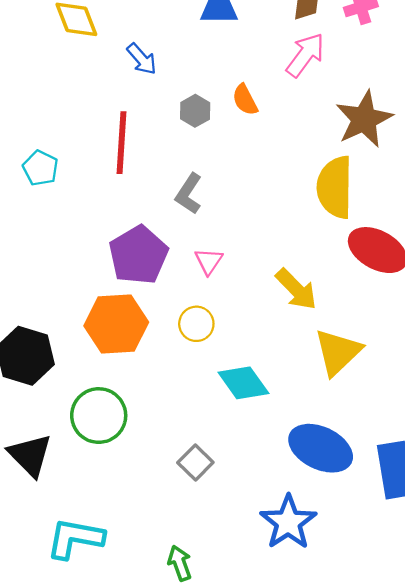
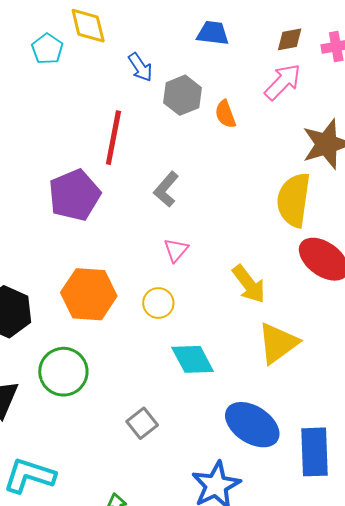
gray hexagon: (195, 111) -> (183, 95), moved, size x1.4
cyan pentagon: (40, 168) -> (47, 49), moved
purple pentagon: (138, 255) -> (74, 195), moved

